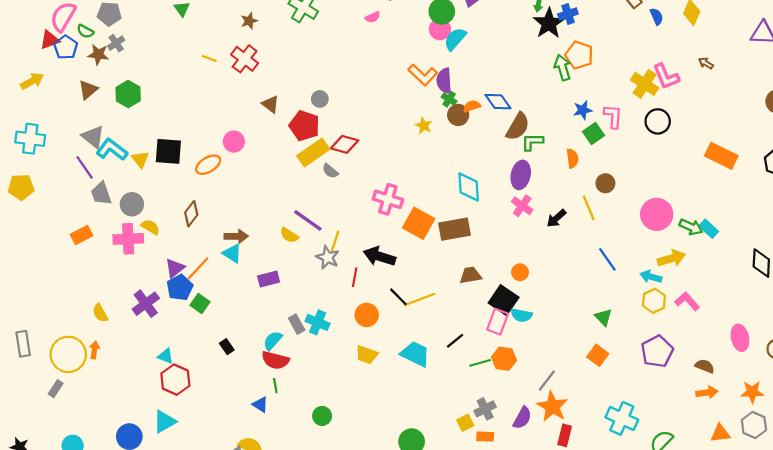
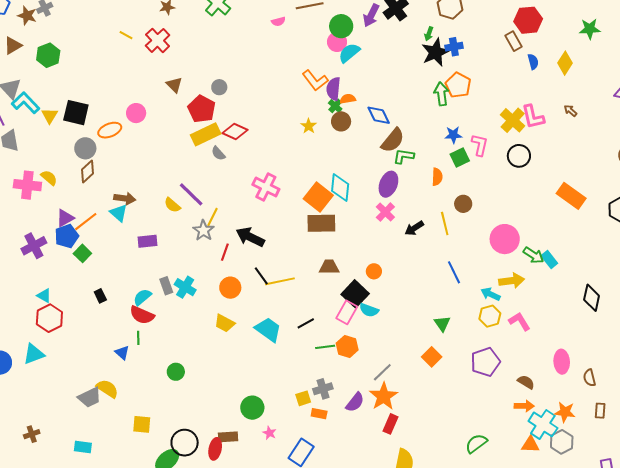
orange semicircle: (472, 106) -> (348, 99), moved
gray circle: (132, 204) -> (85, 148), moved
orange square: (419, 223) -> (318, 197), moved
cyan cross: (622, 418) -> (543, 424), moved

